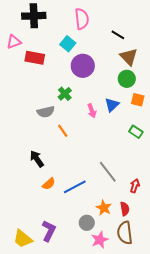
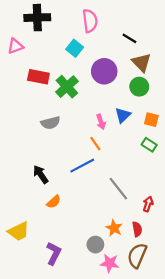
red rectangle: (35, 58) -> (38, 77), moved
purple circle: (83, 66) -> (104, 71), moved
green cross: (65, 94) -> (67, 87), moved, size x1.5
orange square: (138, 100) -> (151, 120), moved
orange line: (63, 131) -> (95, 144), moved
blue line: (75, 187) -> (82, 166), moved
brown semicircle: (125, 233) -> (137, 256), turned 30
yellow trapezoid: (23, 239) -> (19, 231), moved, turned -65
pink star: (100, 240) -> (110, 263), turned 30

